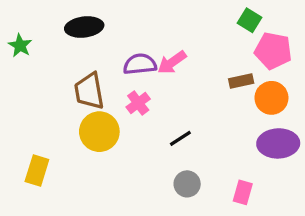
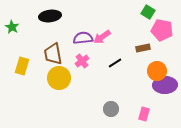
orange circle: (271, 98) -> (157, 71), moved
black line: (180, 138) -> (115, 63), moved
yellow rectangle: (37, 170) -> (22, 66), moved

